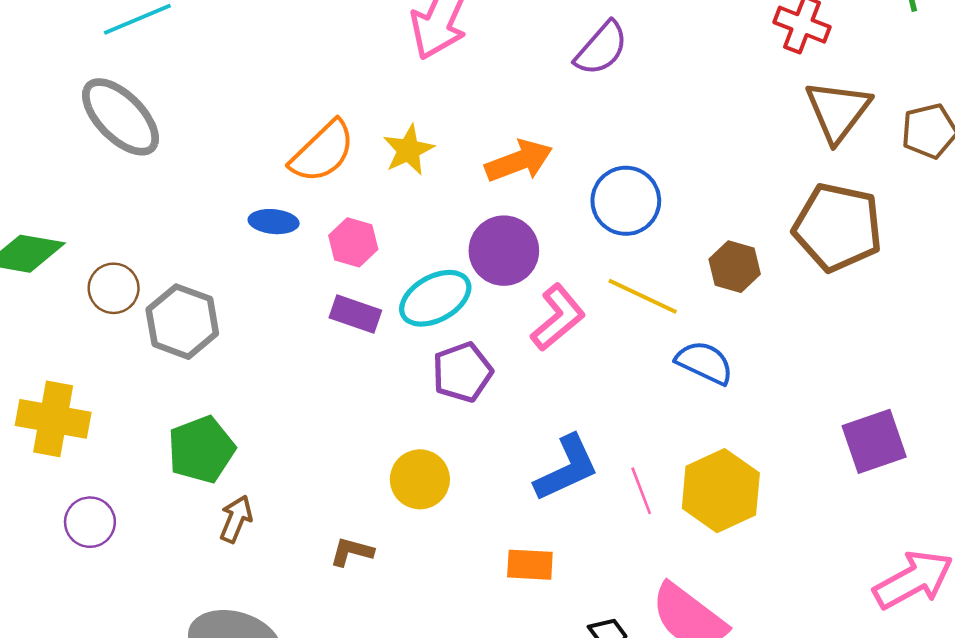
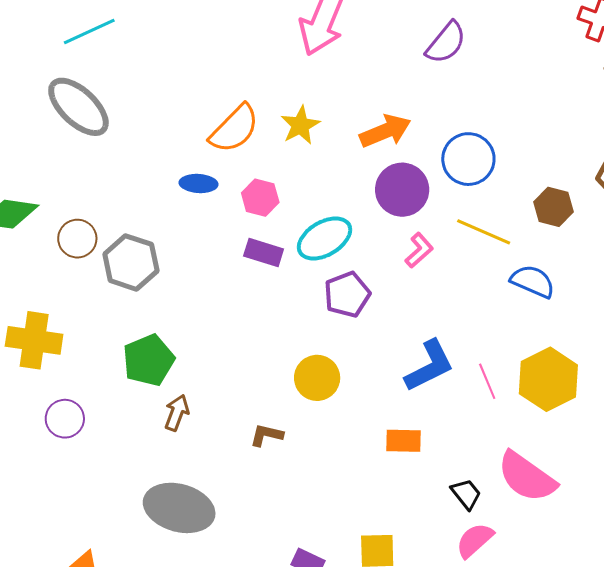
purple circle: (504, 251) -> (402, 190), moved
pink L-shape: (558, 318) -> (419, 250), size x0.7

